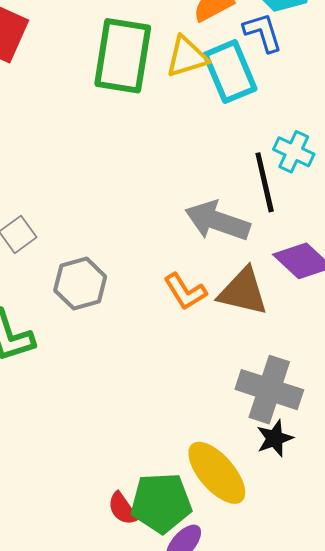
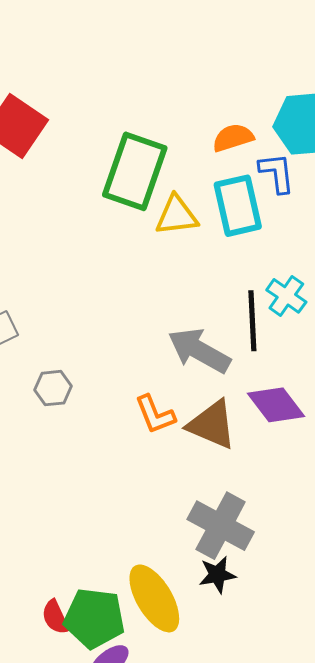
yellow triangle: (187, 57) -> (177, 216), moved
gray hexagon: (80, 283) -> (53, 388), size x0.7

